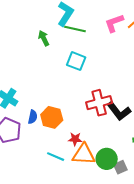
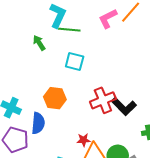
blue semicircle: (33, 117) -> (38, 123), size x1.5
orange hexagon: (52, 117) -> (55, 98), moved

